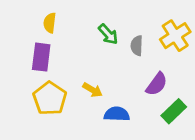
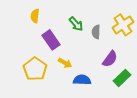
purple rectangle: (41, 57) -> (51, 40), moved, turned -42

